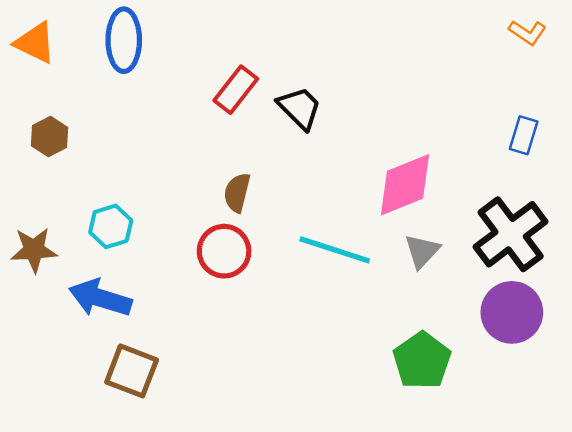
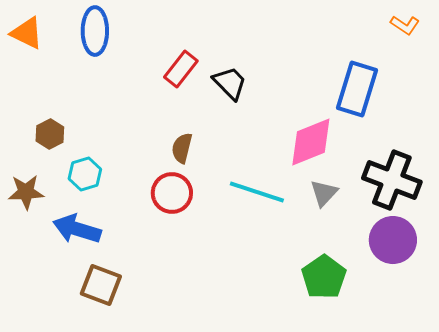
blue rectangle: (524, 135) -> (357, 89), moved, size x1.8
brown hexagon: (49, 137) -> (50, 134), moved
black cross: (511, 234) -> (392, 180), turned -32

